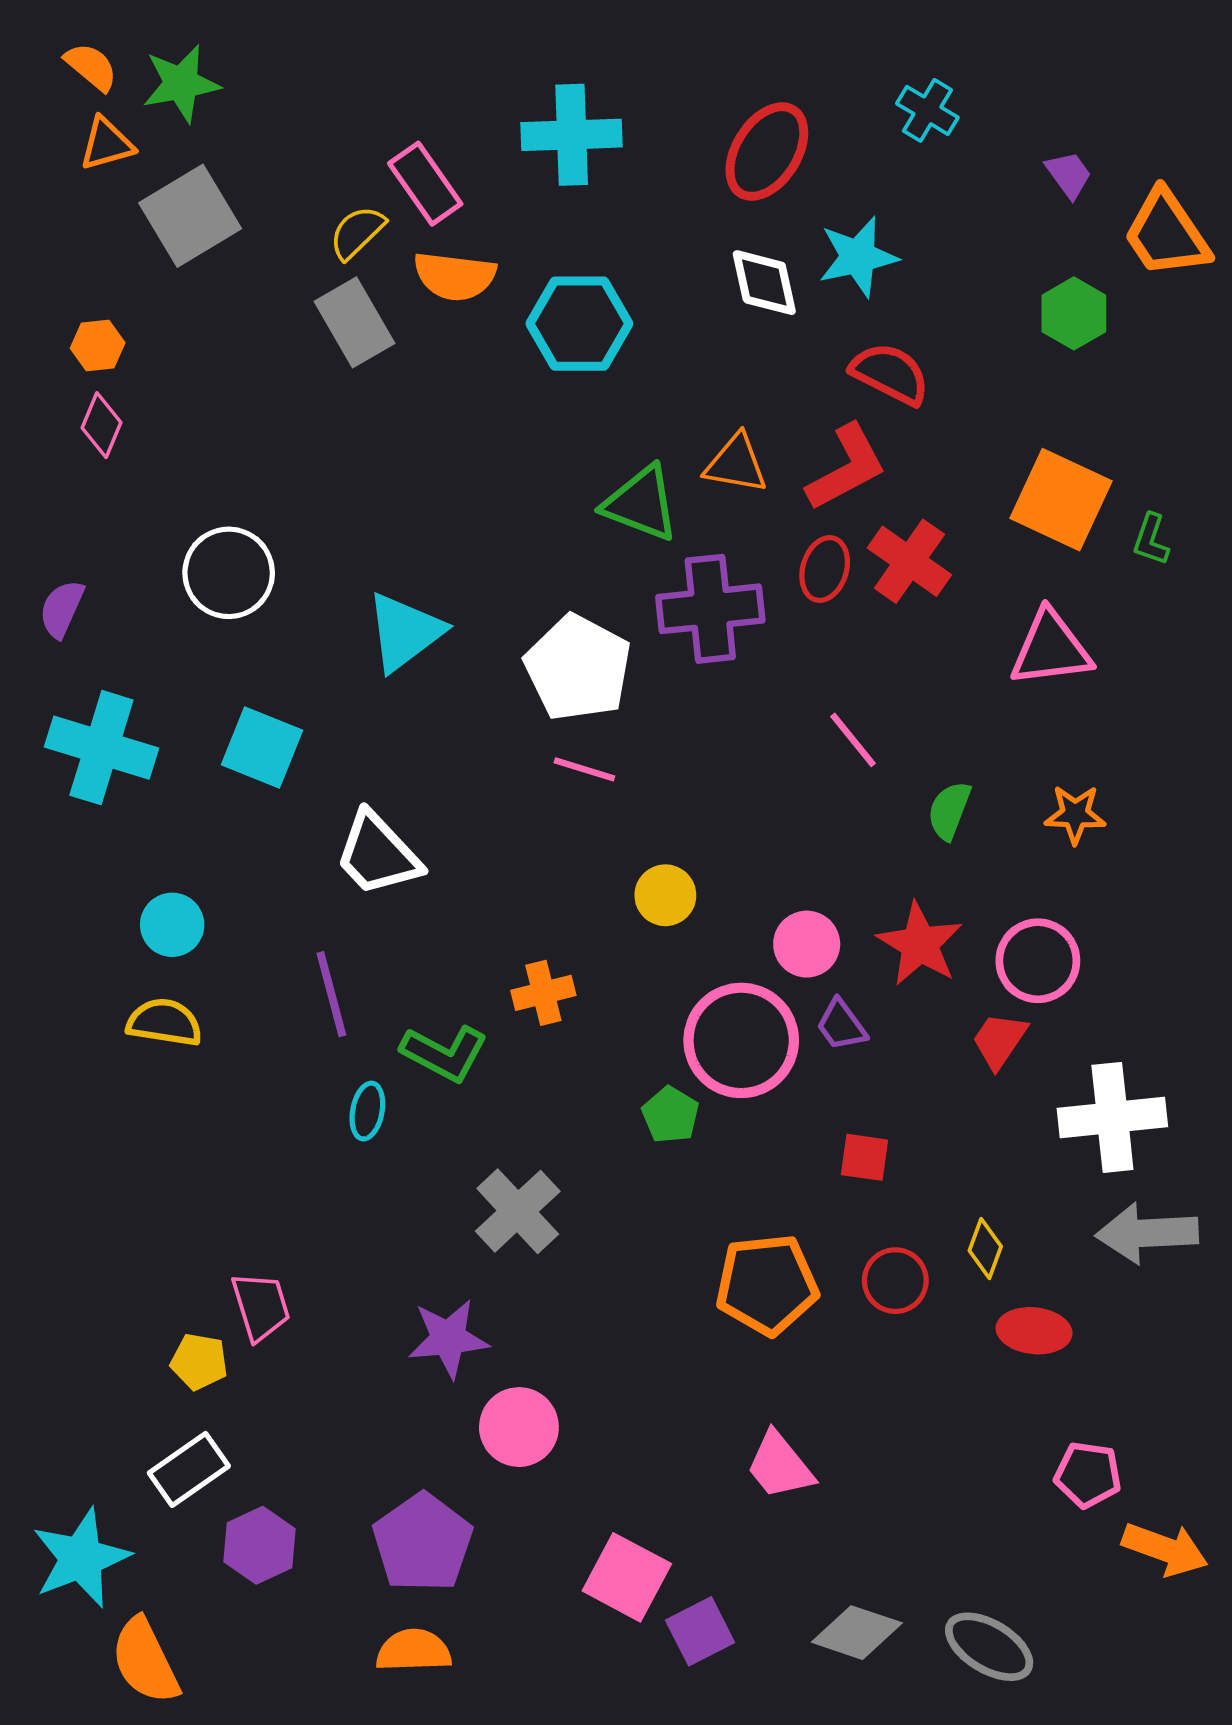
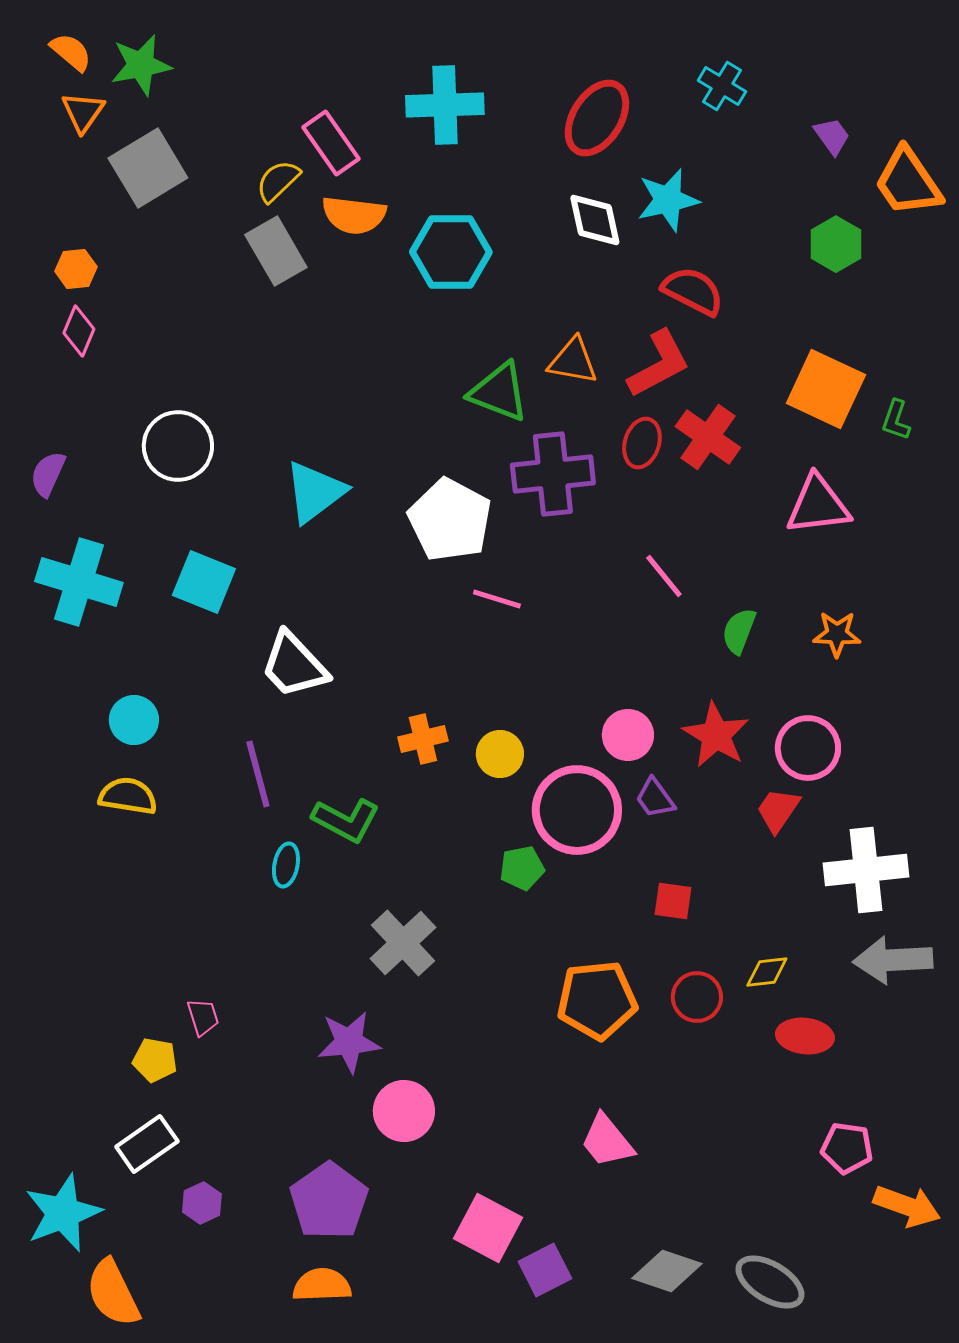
orange triangle: (107, 144) -> (83, 112), turned -39
pink line: (584, 769) -> (497, 599), moved
yellow circle: (665, 895) -> (500, 754), moved
orange cross: (543, 993) -> (423, 739), moved
green pentagon: (671, 1115) -> (522, 868), turned 30
yellow diamond: (985, 1248) -> (767, 972), turned 63
pink trapezoid: (261, 1306) -> (203, 1017), size x0.7
purple hexagon: (259, 1545) -> (202, 1203), size x0.7

